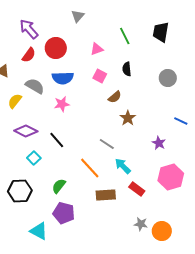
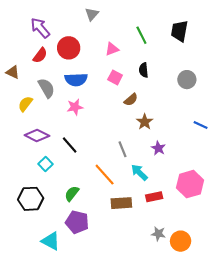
gray semicircle: (35, 86) -> (46, 88), turned 30
purple star: (159, 143) -> (158, 148), moved
gray line: (107, 144) -> (122, 149), turned 35
red rectangle: (137, 189) -> (154, 197), turned -49

